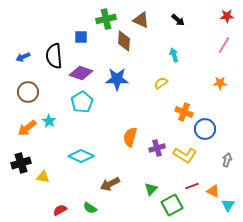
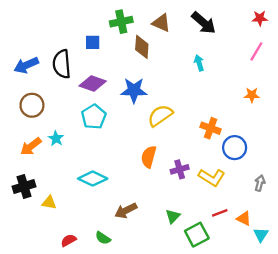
black arrow: (178, 20) -> (204, 23), size x1.6
blue arrow: (23, 57) -> (26, 65), size x1.5
yellow semicircle: (161, 83) -> (160, 116), moved, size x1.6

